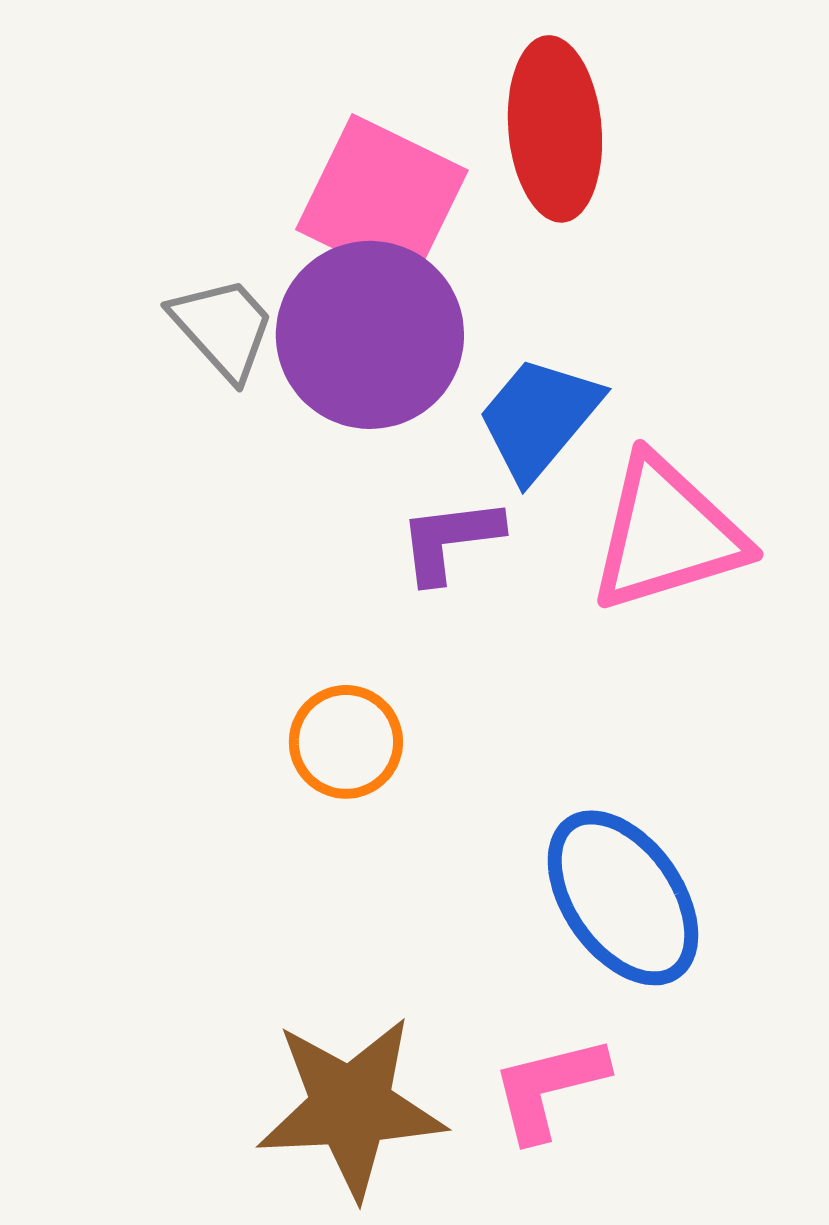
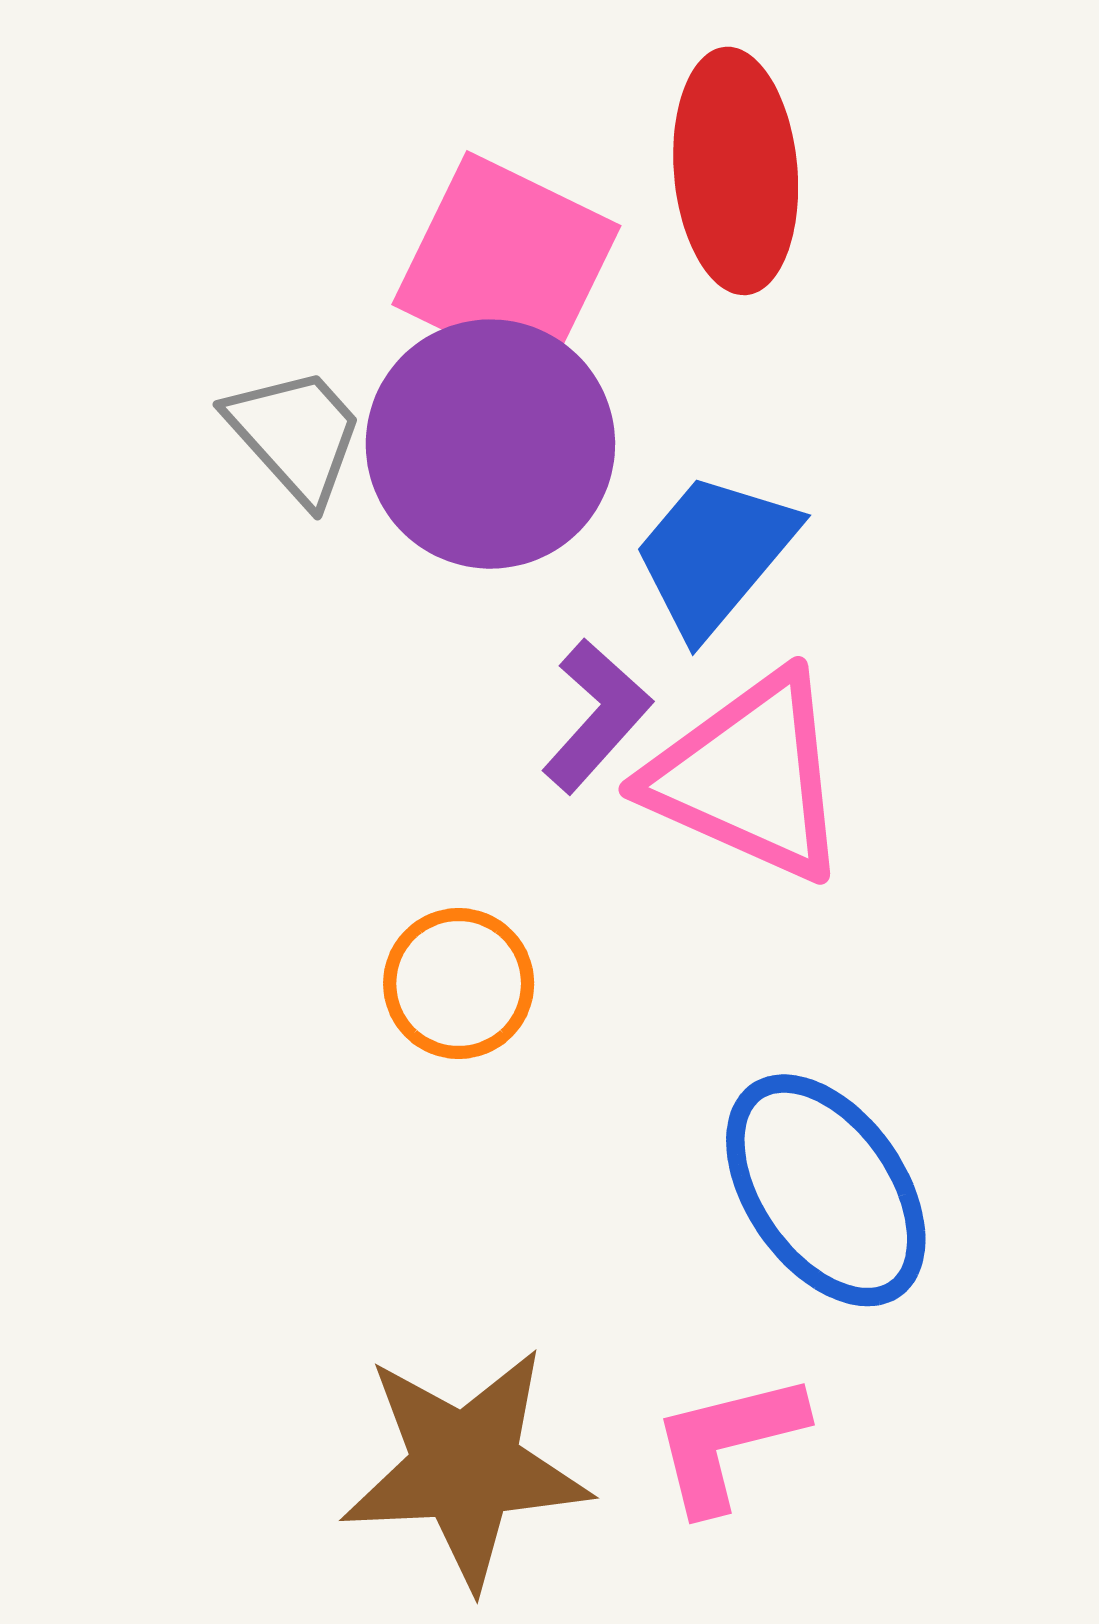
pink triangle: (667, 534) -> (749, 777), moved, turned 41
purple L-shape: (450, 540) -> (596, 716), turned 139

